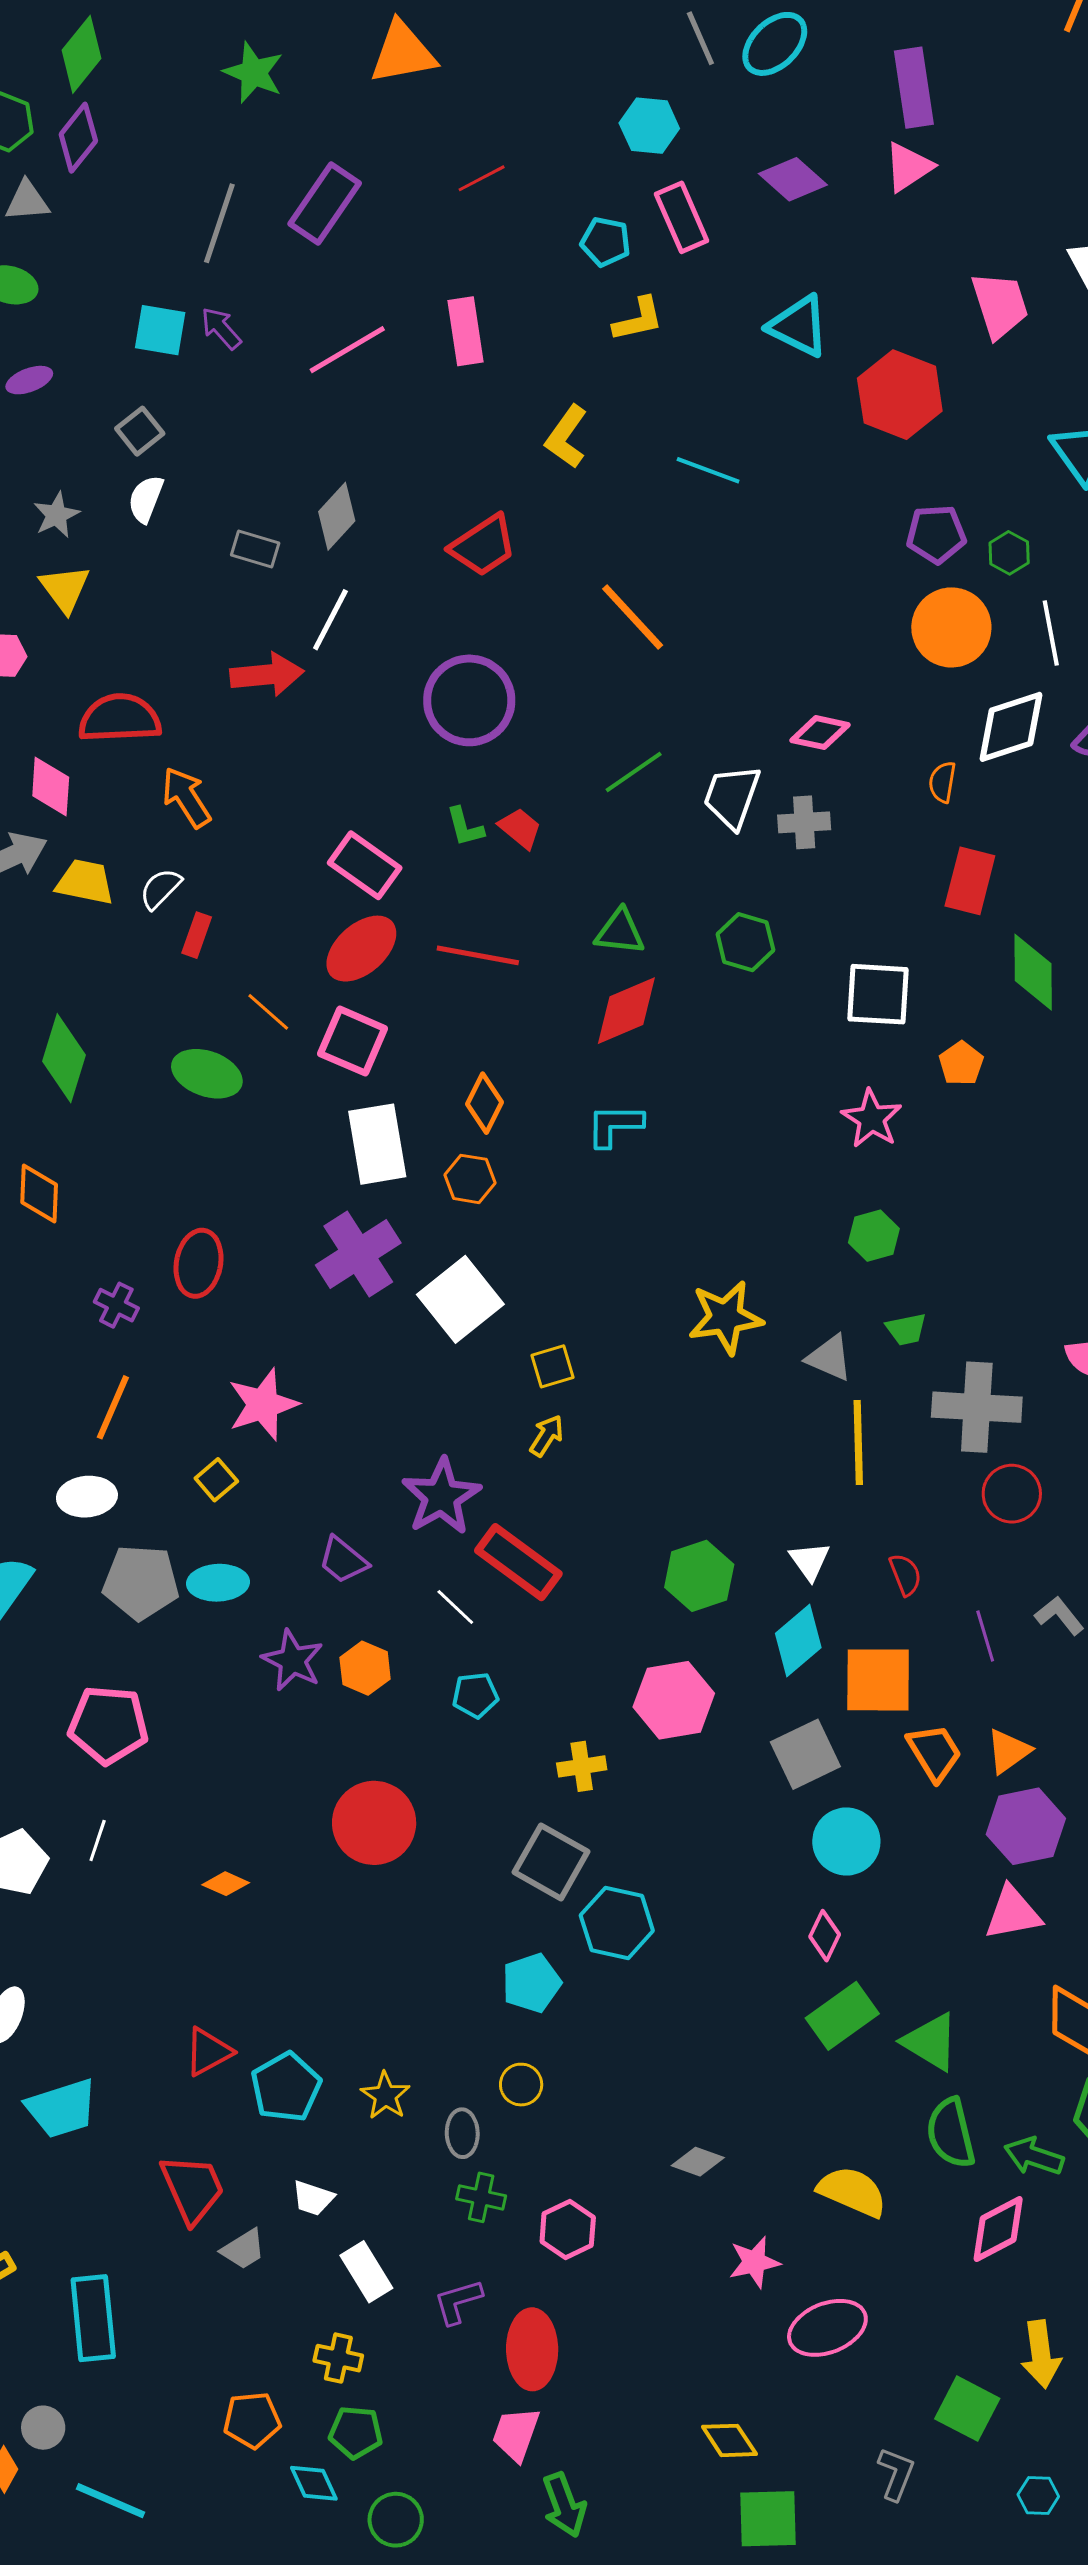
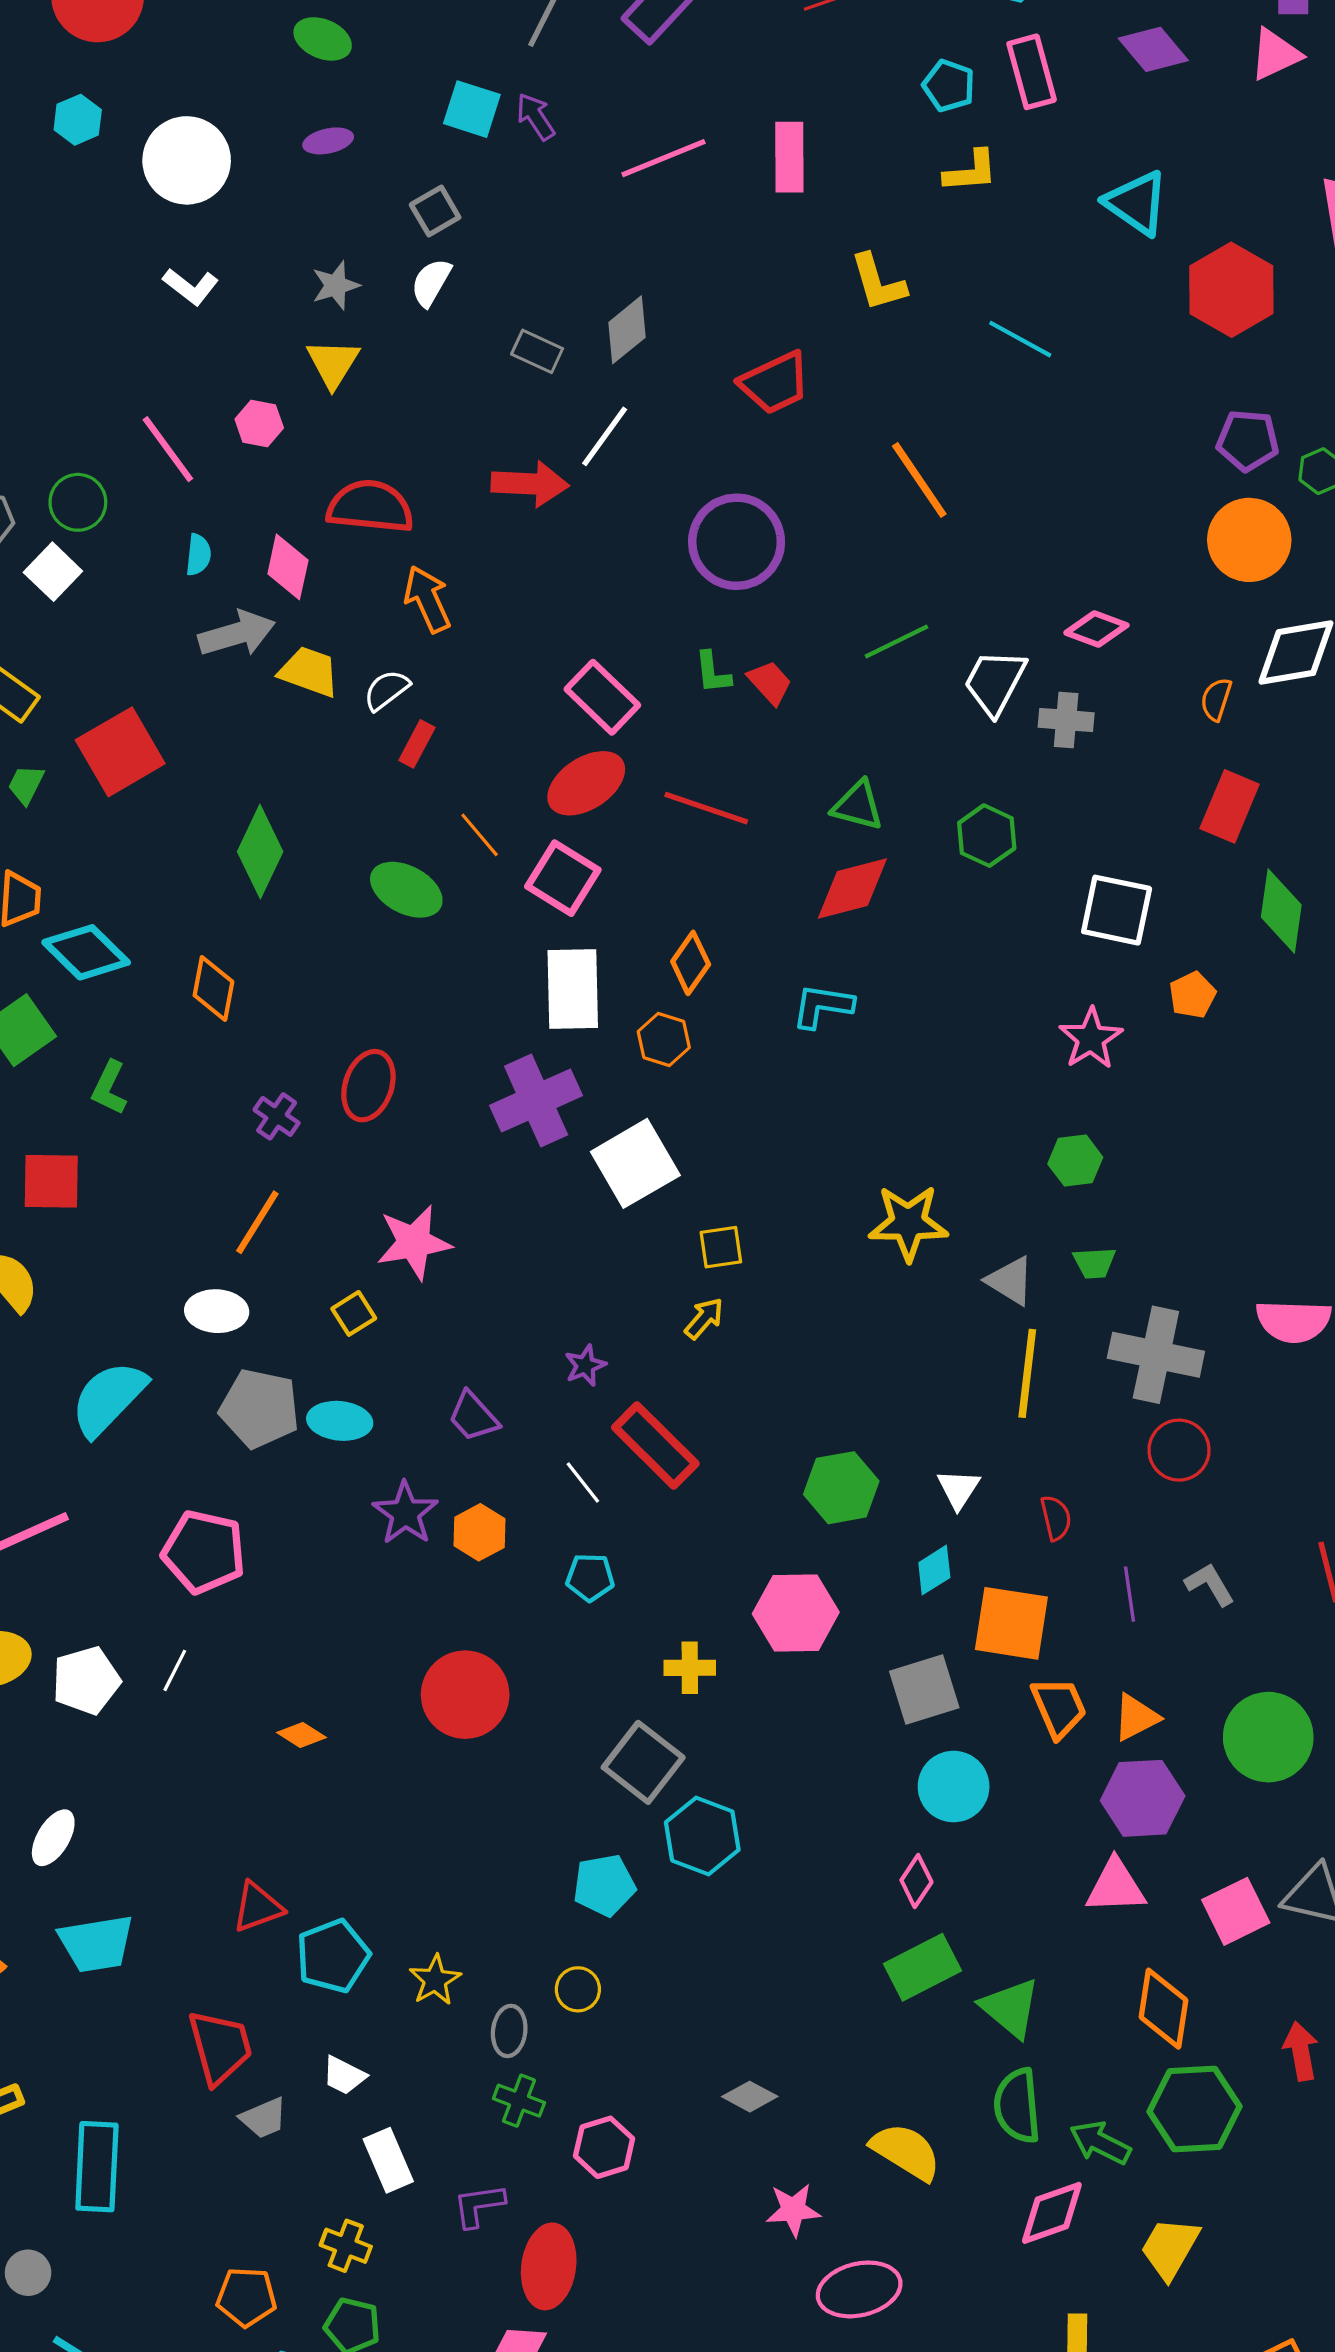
yellow L-shape: (566, 437) -> (878, 282), turned -60
purple star: (441, 1497) -> (585, 1365), size x0.5
cyan diamond: (798, 1640) -> (934, 1570), size x0.7

